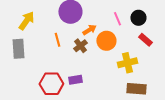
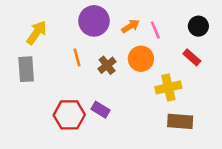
black circle: (138, 18) -> (198, 26), moved
orange arrow: (89, 30) -> (131, 26), moved
purple rectangle: (75, 80) -> (100, 110), turned 40

